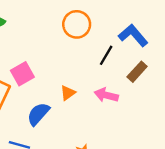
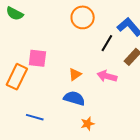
pink square: (22, 74) -> (37, 58), turned 36
blue semicircle: (38, 114) -> (74, 98), moved, turned 65

